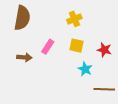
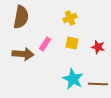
brown arrow: (24, 57) -> (23, 54), size x1.5
cyan star: (85, 69) -> (73, 79), moved, size x1.5

